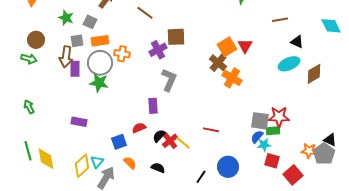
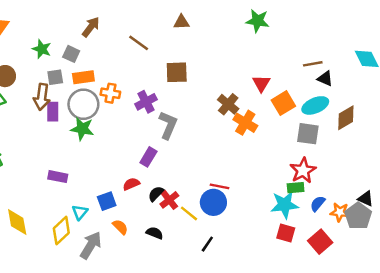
brown line: (280, 20) -> (313, 64), moved
orange square: (227, 47) -> (283, 103), moved
purple cross: (158, 50) -> (146, 102), moved
purple rectangle: (153, 106) -> (148, 157), turned 35
red star: (279, 117) -> (303, 170), turned -30
gray square: (260, 121) -> (308, 134), moved
blue semicircle: (257, 137) -> (318, 204), moved
yellow line: (183, 143) -> (189, 213), moved
cyan star: (264, 145) -> (285, 205), size x1.6
red square: (272, 161) -> (286, 233), moved
cyan triangle: (97, 162) -> (80, 212), moved
blue circle: (228, 167) -> (213, 202), moved

